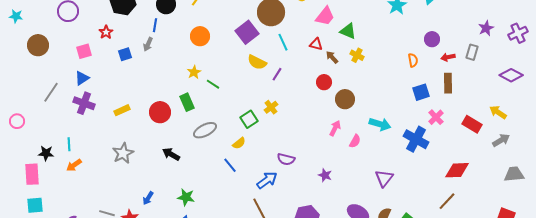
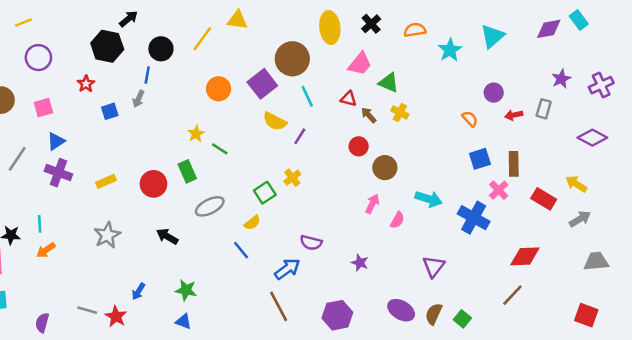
orange circle: (200, 36) -> (219, 89), moved
pink square: (84, 51) -> (43, 108), moved
orange semicircle: (413, 60) -> (470, 119), turned -32
brown rectangle: (448, 83) -> (514, 164), moved

